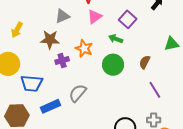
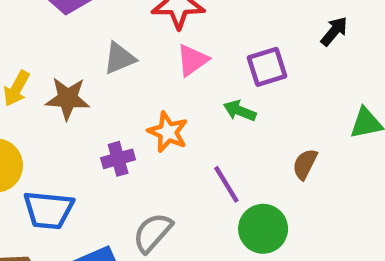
purple square: (128, 19) -> (267, 67), turned 30
brown star: (50, 40) -> (68, 98), moved
green circle: (113, 65) -> (263, 229), moved
purple line: (155, 90) -> (226, 184), moved

